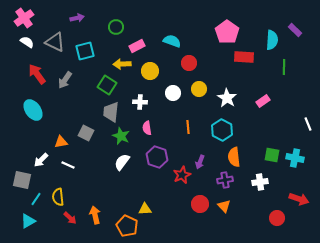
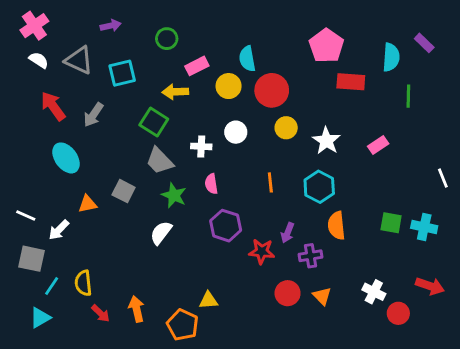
cyan semicircle: (172, 41) -> (247, 59), turned -120
red circle: (189, 63) -> (272, 90), size x1.5
yellow circle: (150, 71) -> (229, 86), moved
white circle: (173, 93) -> (236, 132), moved
cyan ellipse: (33, 110) -> (66, 158), moved
gray trapezoid: (111, 112) -> (160, 161), turned -50
white semicircle: (122, 162) -> (161, 233), moved
white line: (68, 165) -> (26, 215), moved
red star: (182, 175) -> (262, 251), turned 30
purple cross: (225, 180) -> (311, 256), moved
white cross: (260, 182) -> (374, 292), moved, turned 35

